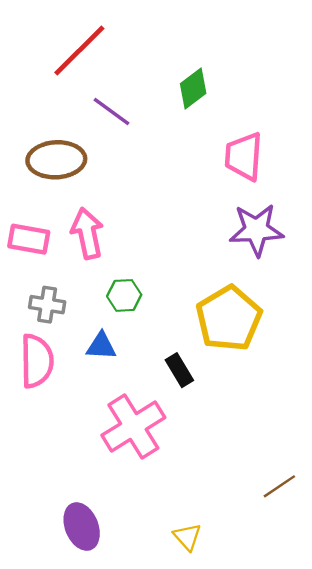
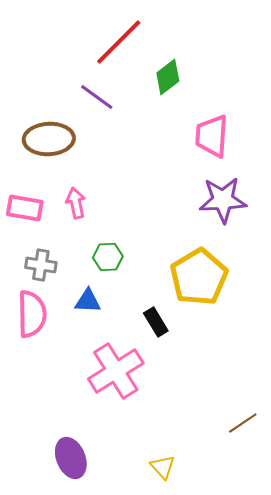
red line: (79, 51) -> (119, 42), moved
pink arrow: (87, 233) -> (76, 203), size x0.7

